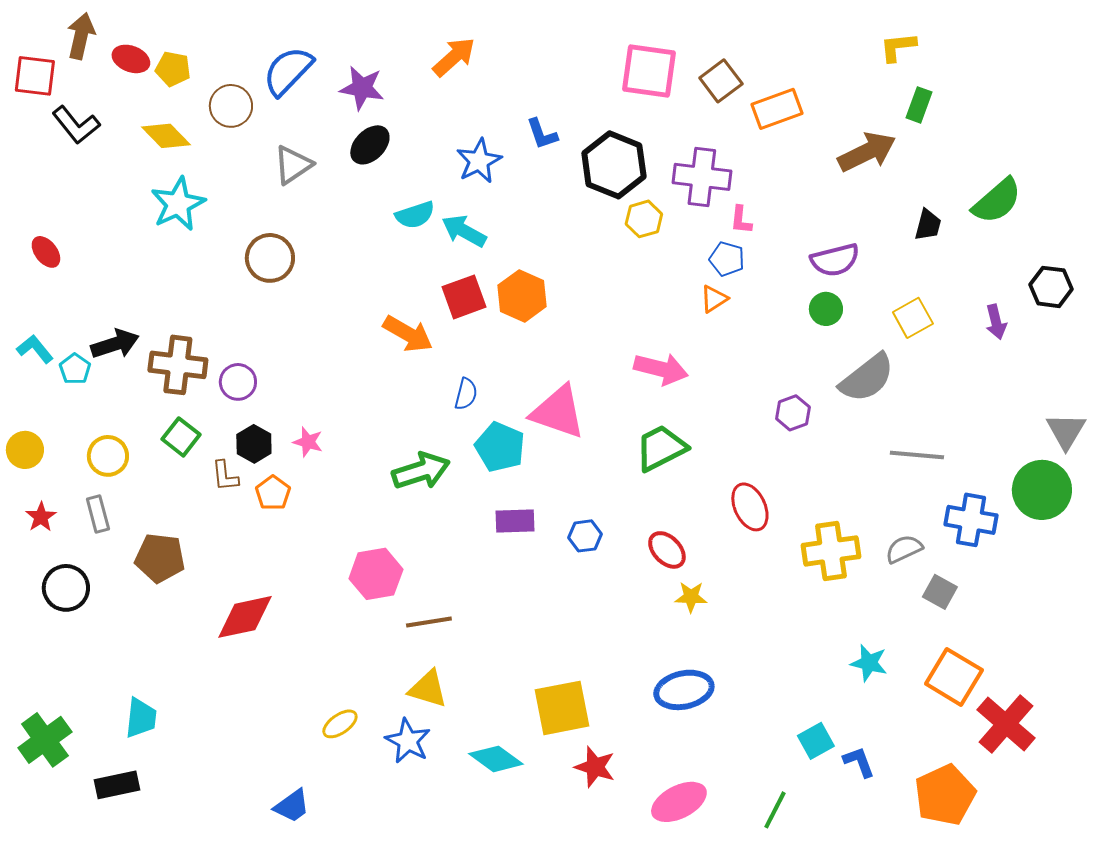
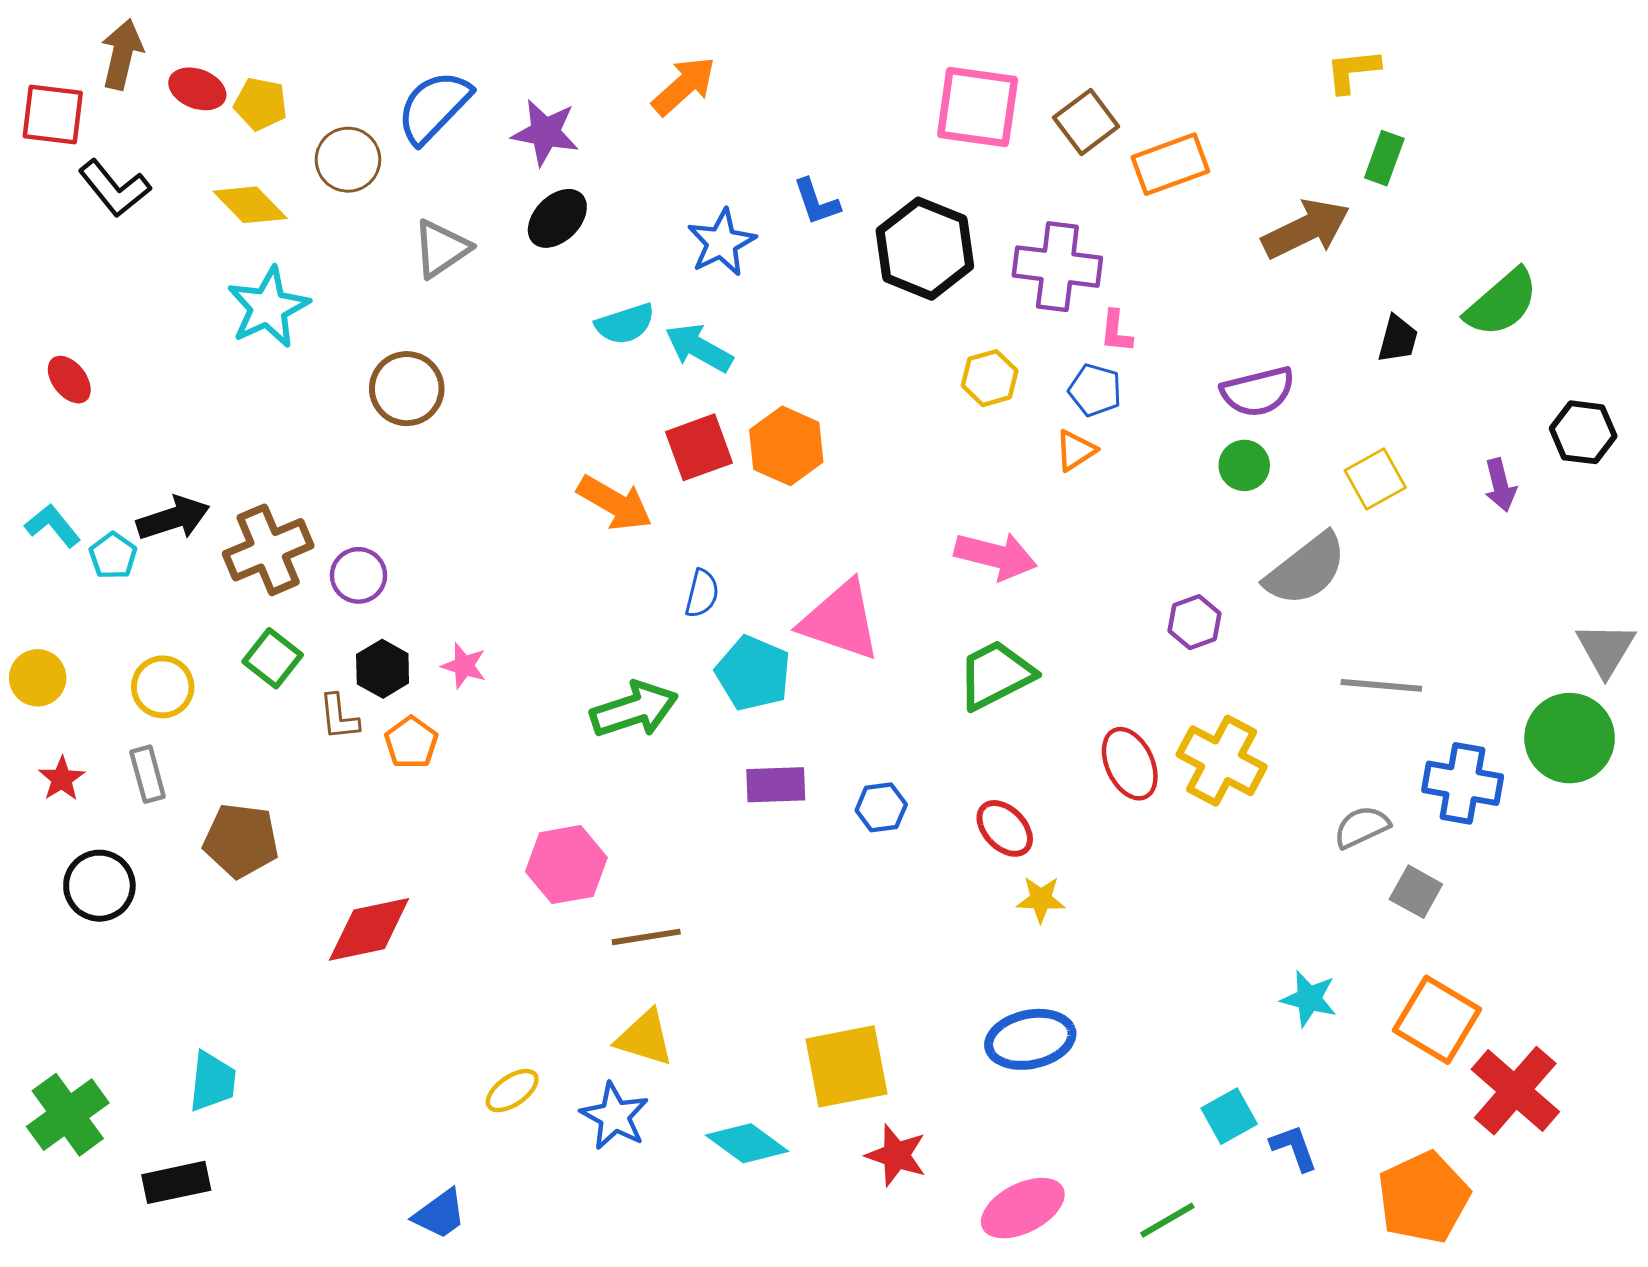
yellow hexagon: (644, 219) -> (990, 378), moved
brown cross: (178, 365) -> (268, 550), turned -30
yellow cross: (831, 551) -> (1222, 761), moved, turned 36
green line: (775, 810) -> (1167, 1220), turned 33

